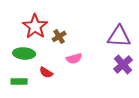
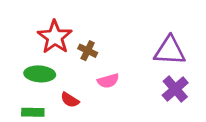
brown cross: (59, 36) -> (88, 51), turned -32

